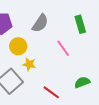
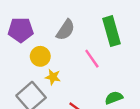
green rectangle: (80, 24) -> (112, 31), size x1.4

